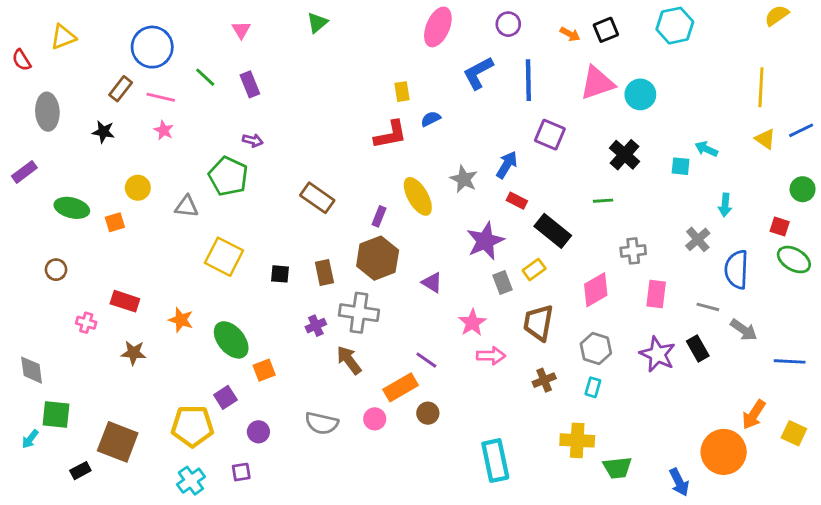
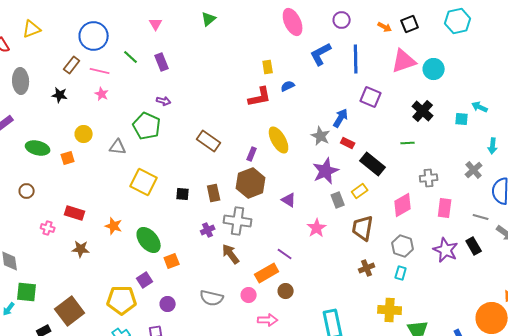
pink ellipse: (438, 27) -> (293, 22), turned -48
gray star: (464, 179) -> (321, 136), moved
pink arrow: (491, 356) -> (268, 320), moved
brown square: (118, 442) -> (70, 311), turned 32

